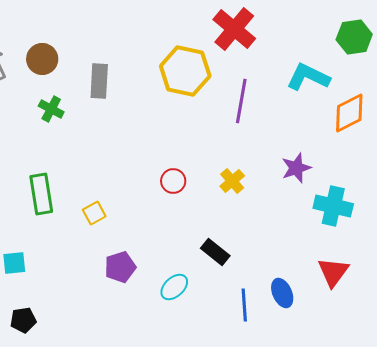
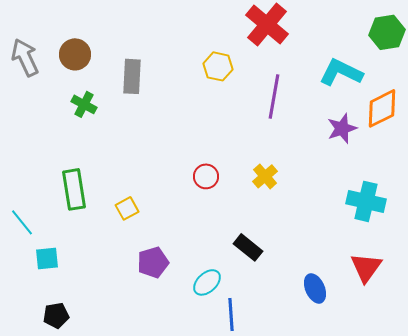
yellow hexagon: (185, 71) -> (218, 66), size x0.6
purple star: (296, 168) -> (342, 128), moved
blue line: (244, 305) -> (231, 314), moved

